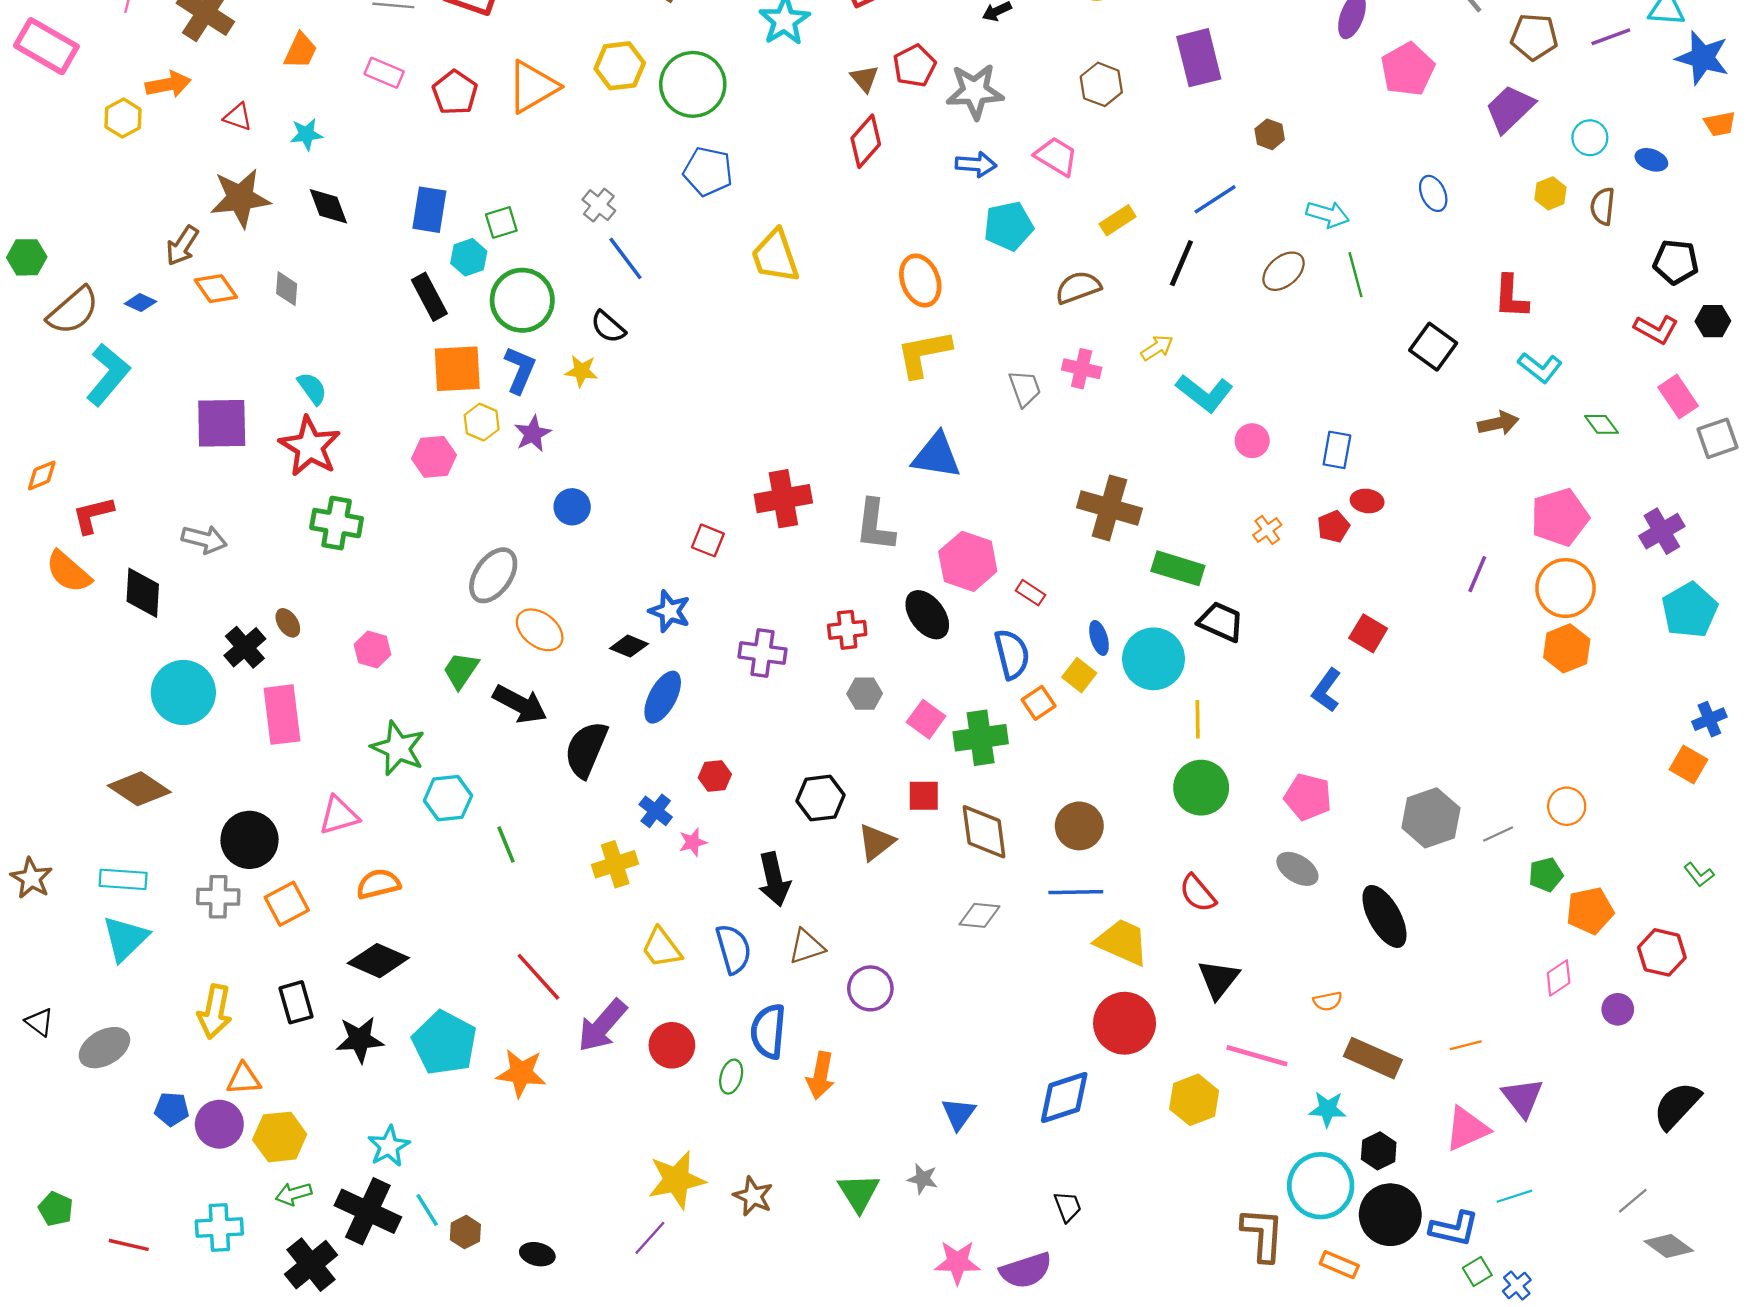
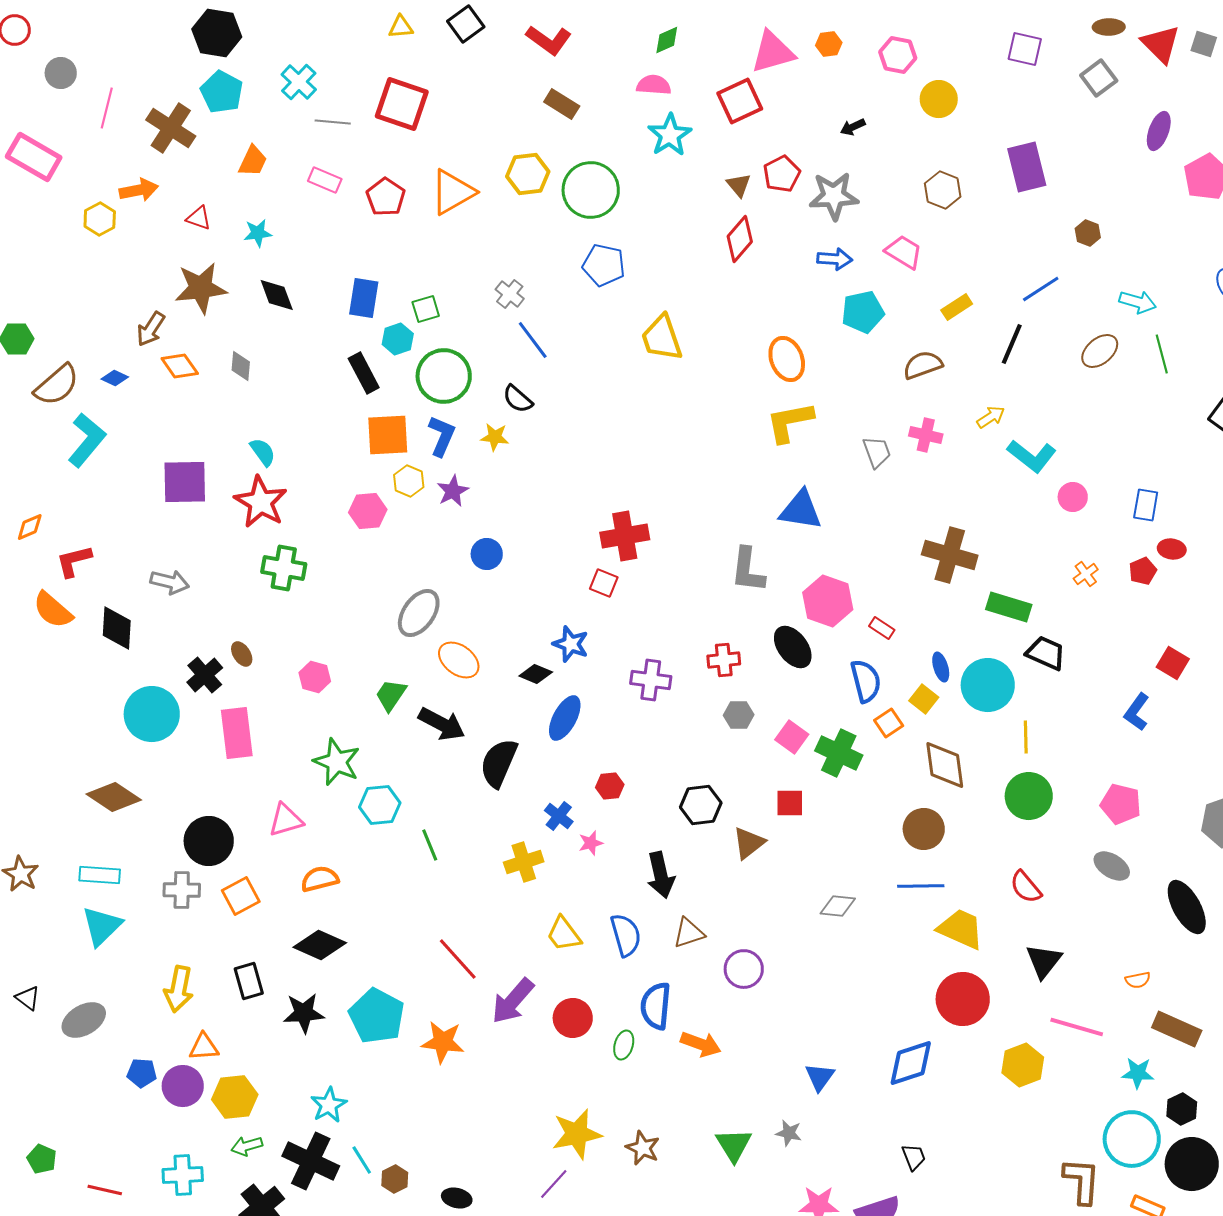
red cross: (783, 499) -> (625, 536), moved
green cross: (981, 738) -> (839, 753), turned 33
brown diamond: (984, 832) -> (945, 765), moved
orange arrow: (820, 1075) -> (701, 1044), turned -81

